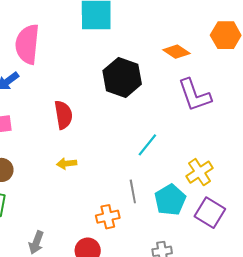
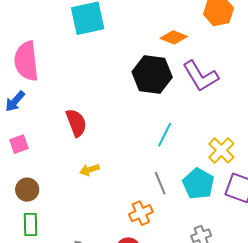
black hexagon: (122, 77) -> (152, 75), moved

